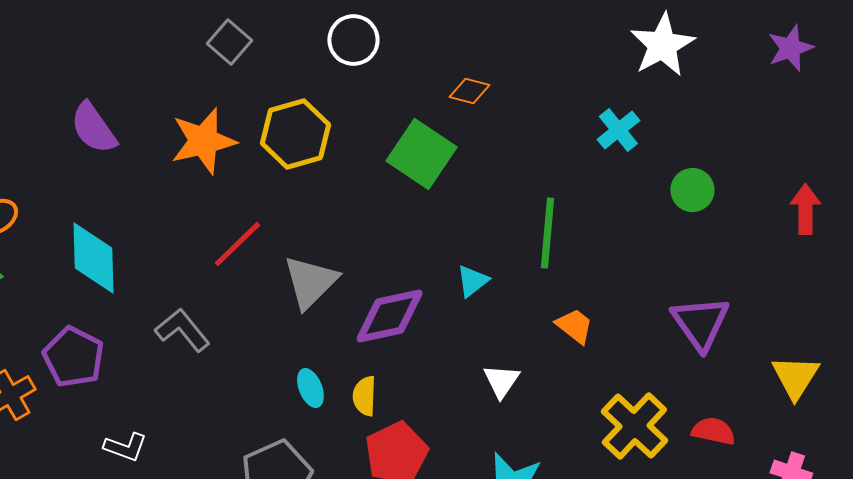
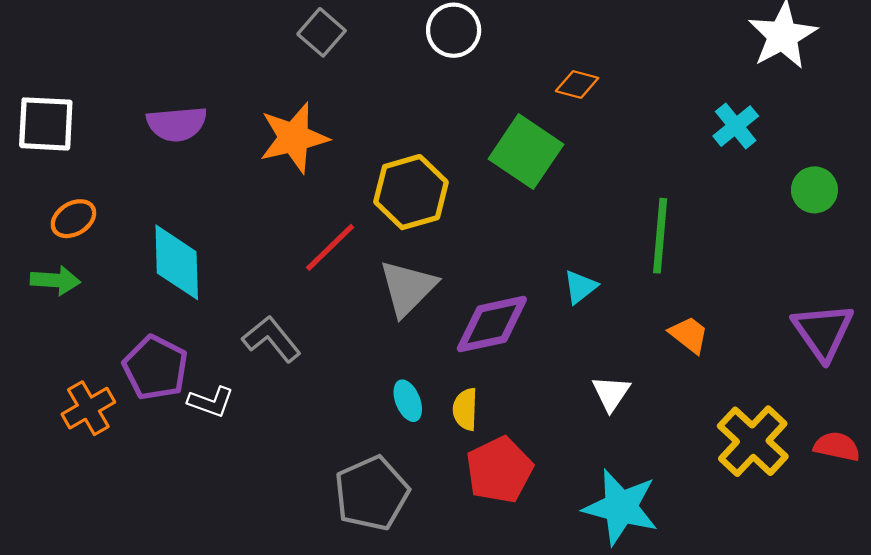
purple semicircle: (93, 128) -> (177, 124), turned -60
yellow hexagon: (295, 134) -> (411, 192), moved
white L-shape: (125, 447) -> (211, 402), moved

